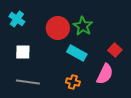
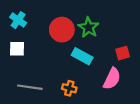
red square: (115, 50) -> (123, 53), turned 32
white square: (23, 52) -> (17, 49), moved
orange cross: (73, 82) -> (69, 88), moved

